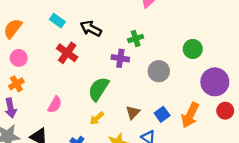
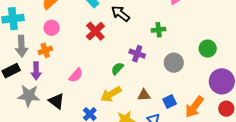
purple cross: (120, 58) -> (137, 54), moved
green semicircle: (99, 89) -> (117, 69), size x0.6
brown triangle: (133, 112) -> (144, 95), turned 32
yellow arrow: (97, 118) -> (111, 94), size x1.5

